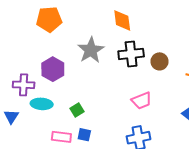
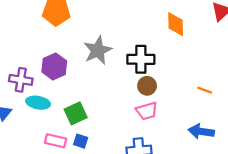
orange diamond: (122, 20) -> (176, 24), moved
brown circle: (160, 61) -> (147, 86), moved
green square: (77, 110) -> (76, 113), size x1.5

